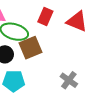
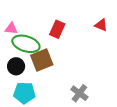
red triangle: (77, 21) -> (101, 25), moved, size x0.6

